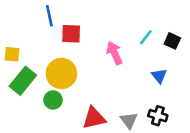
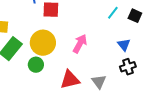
pink arrow: (114, 53) -> (80, 44), moved, turned 54
black cross: (158, 116) -> (128, 67), moved, turned -35

